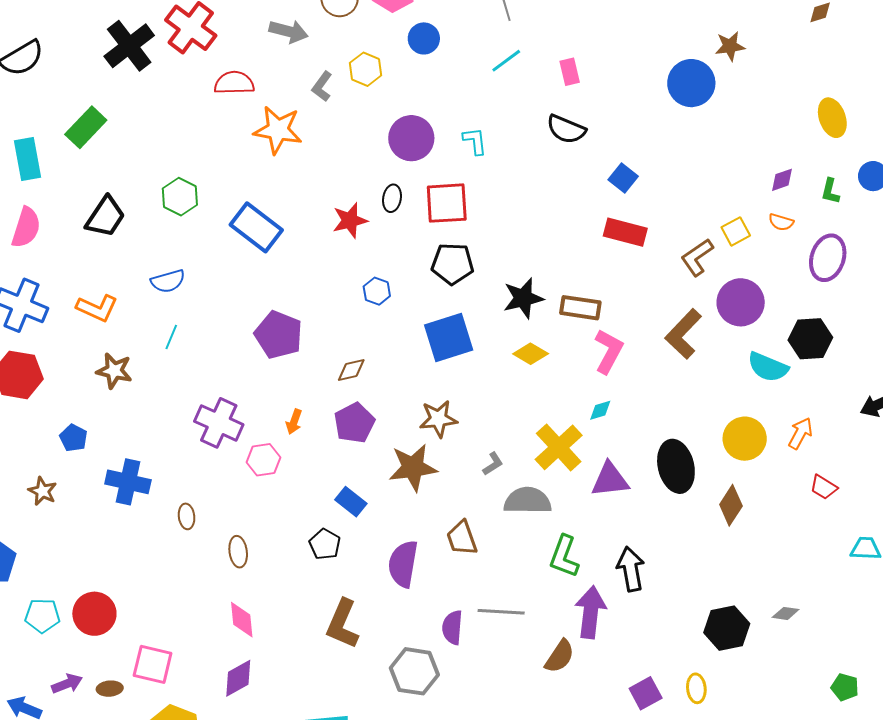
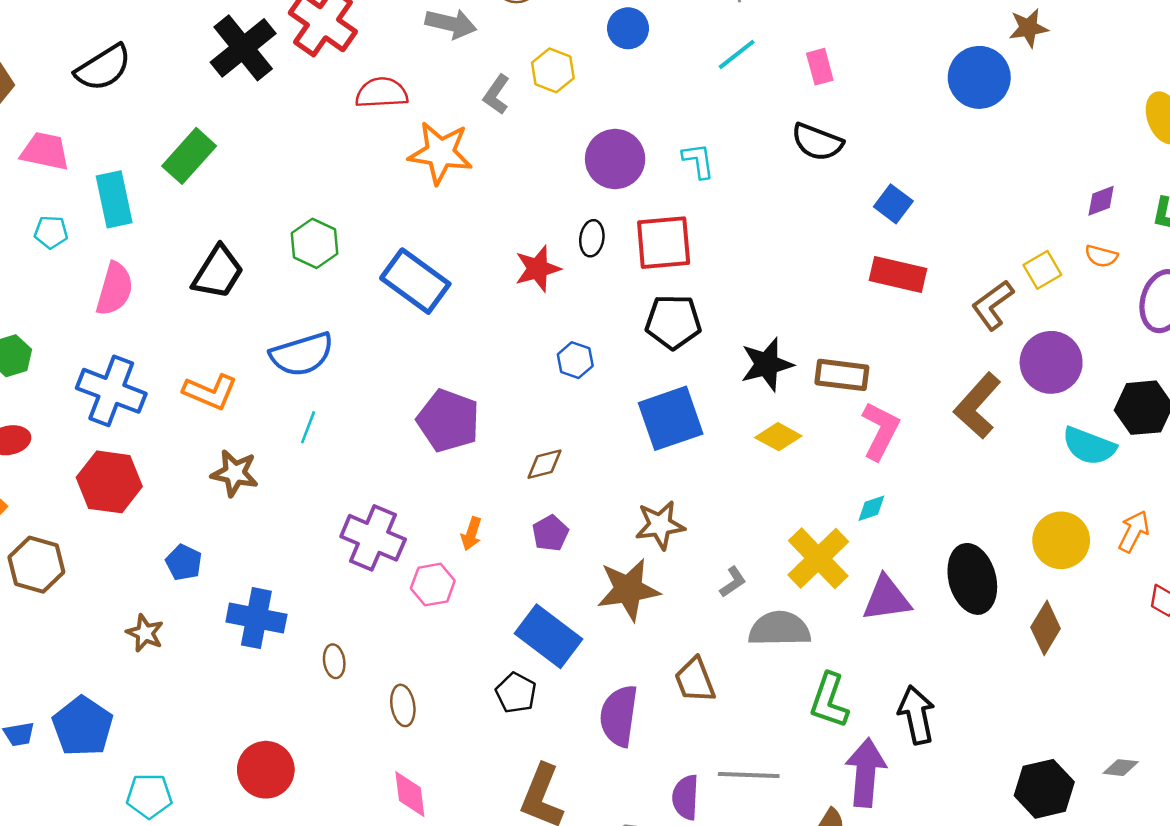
blue semicircle: (168, 281) -> (302, 354), size x1.4
purple pentagon: (354, 423) -> (550, 533), size x0.7
blue rectangle: (351, 502) -> (549, 636), size x1.6
red circle: (94, 614) -> (266, 770), moved

